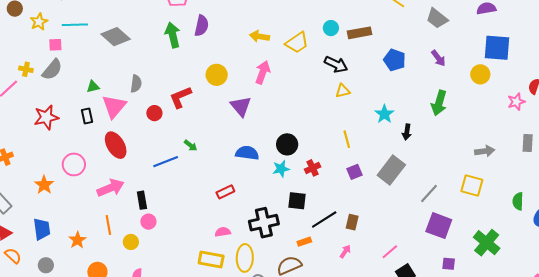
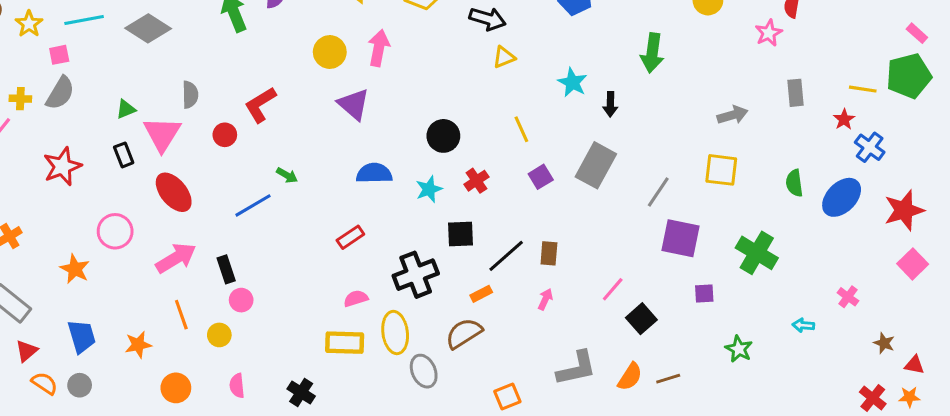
yellow circle: (217, 75) -> (330, 52), moved
black circle: (287, 144) -> (443, 136), moved
orange star: (77, 240) -> (138, 345), turned 30
gray circle: (46, 265) -> (80, 385), moved

